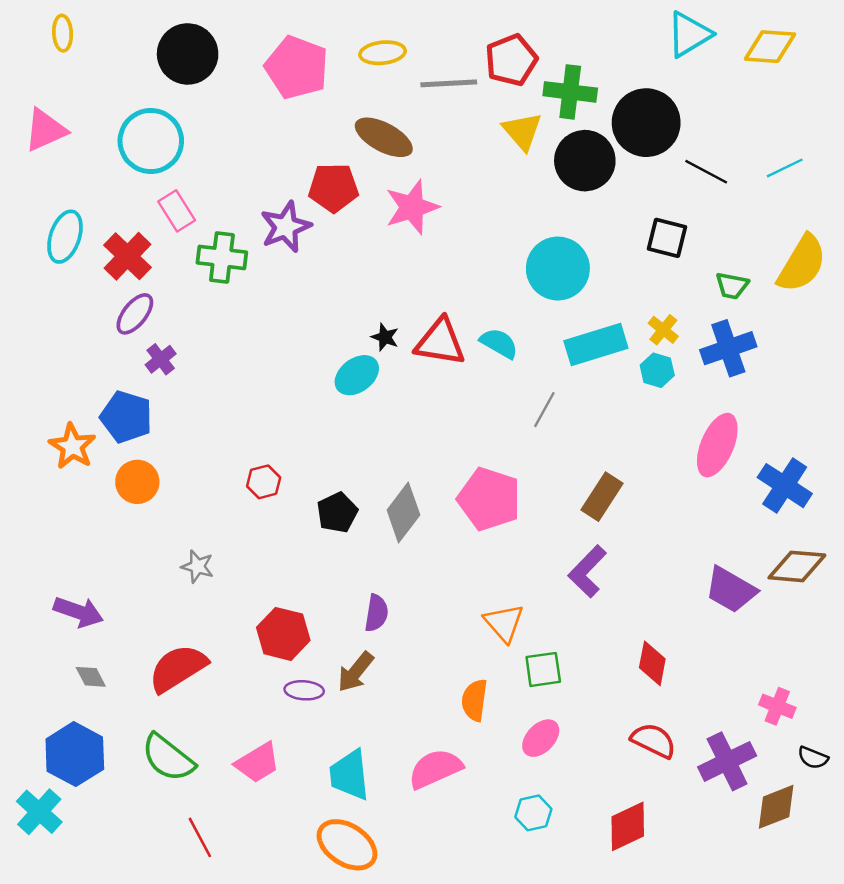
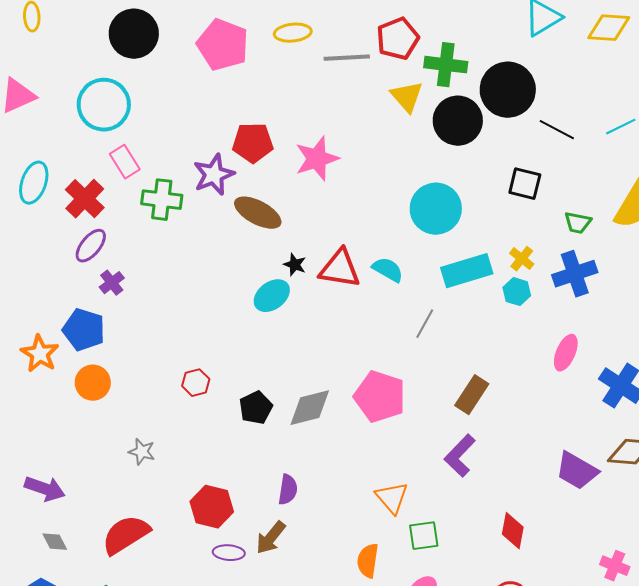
brown ellipse: (384, 137) -> (258, 213), moved
pink ellipse: (717, 445) -> (566, 353), size x0.7
gray diamond: (403, 513) -> (310, 408), turned 39

